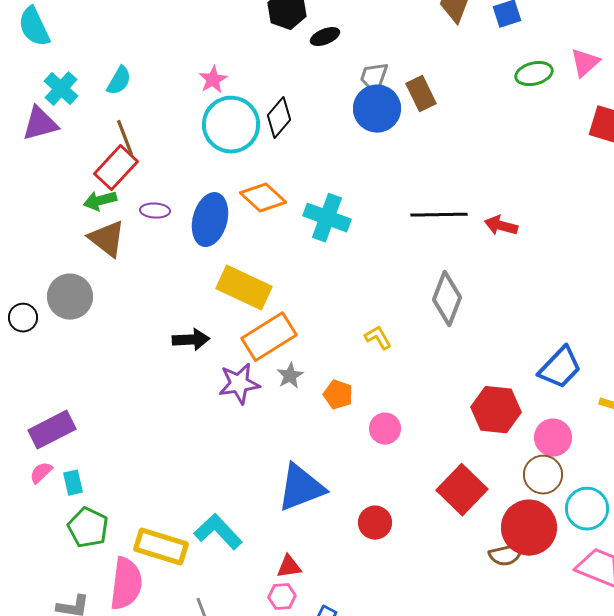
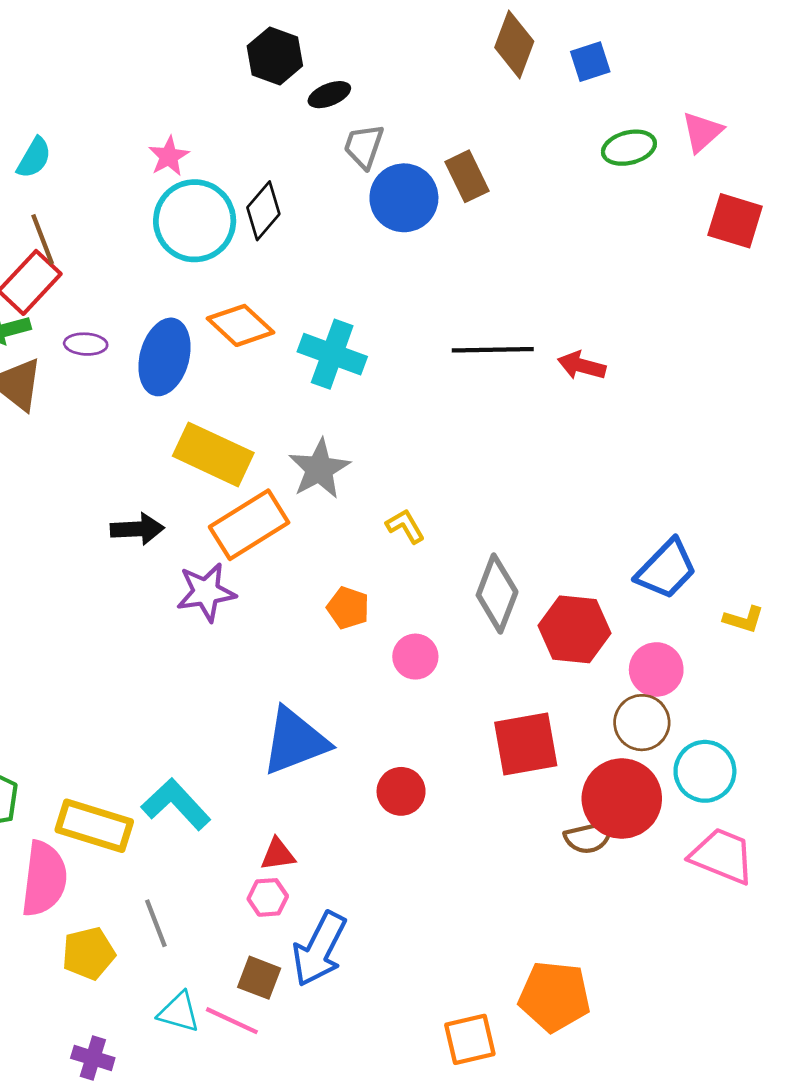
gray trapezoid: (374, 78) -> (364, 146), moved
gray diamond: (447, 299) -> (497, 594), moved
gray star: (290, 376) -> (319, 469), moved, size x1.6
red square: (462, 490) -> (526, 744), turned 36

